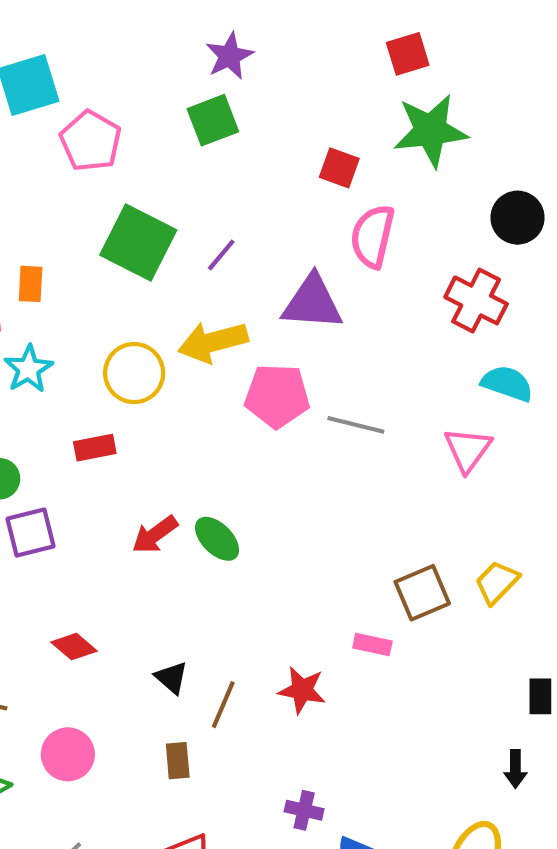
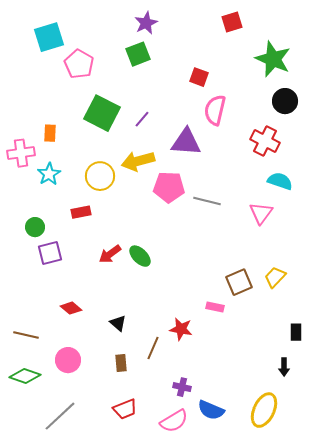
green star: (430, 131) -> (273, 59), moved, turned 30
brown line: (223, 705) -> (153, 348), moved

